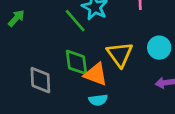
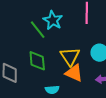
orange triangle: (96, 74) -> (74, 73), moved

